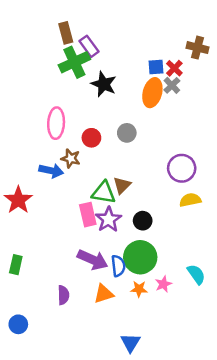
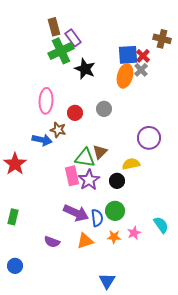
blue square: (156, 67) -> (128, 55), size x1.5
yellow semicircle: (190, 200) -> (131, 164), moved
green circle: (140, 257) -> (115, 211), size x0.7
purple semicircle: (63, 295) -> (52, 242), turned 112

